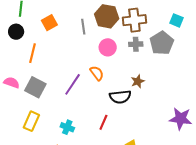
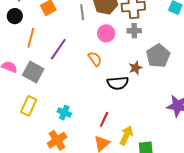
gray pentagon: (162, 43) -> (158, 56), moved
purple line: (73, 84) -> (58, 49), moved
red line: (103, 122) -> (104, 119), moved

